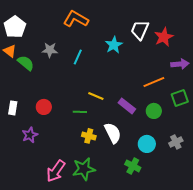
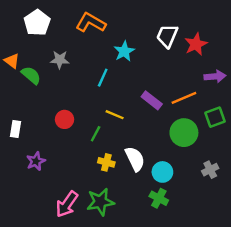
white pentagon: (15, 27) -> (37, 23), moved
cyan star: (114, 45) -> (124, 51), moved
cyan line: (78, 57) -> (103, 78), moved
purple rectangle: (127, 106) -> (152, 100), moved
red circle: (44, 107) -> (64, 119), moved
green circle: (154, 111) -> (184, 133), size x1.5
green line: (80, 112) -> (96, 134), turned -64
cyan circle: (147, 144) -> (162, 172), moved

